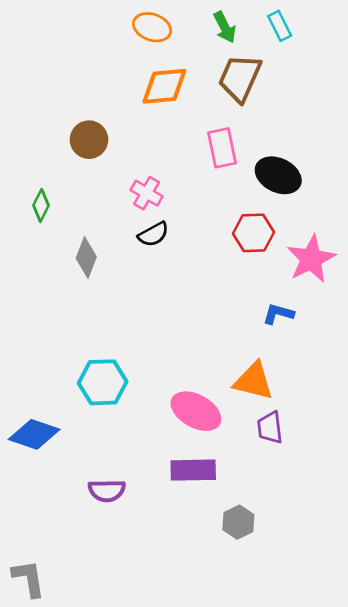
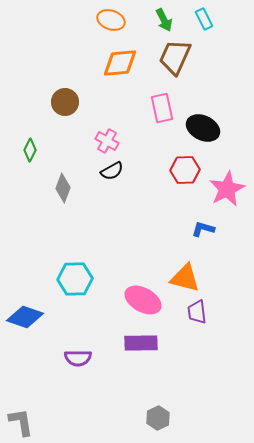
gray hexagon: (238, 522) -> (158, 418), moved

